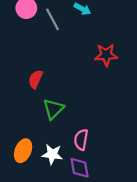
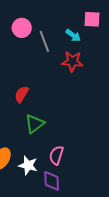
red star: (106, 55) -> (72, 61), moved

